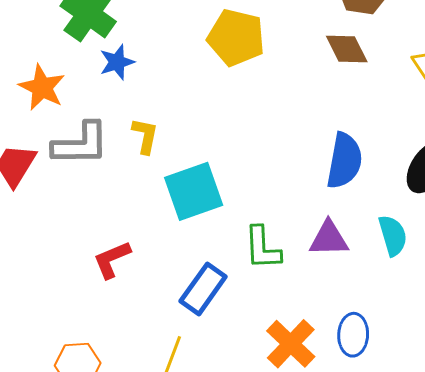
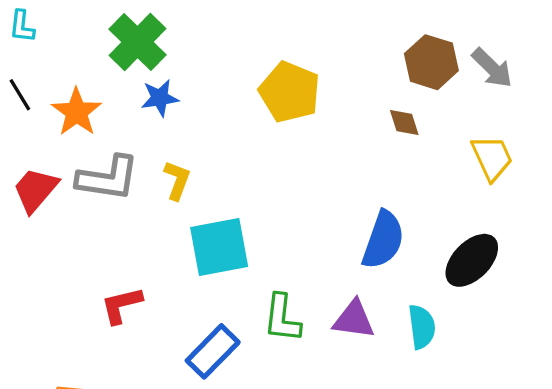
brown diamond: (347, 49) -> (404, 123), size x0.7

